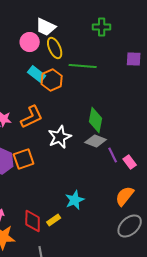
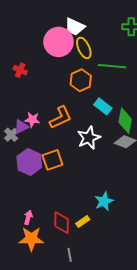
pink circle: (30, 42) -> (59, 42), size x1.5
cyan rectangle: (37, 74) -> (103, 106), moved

